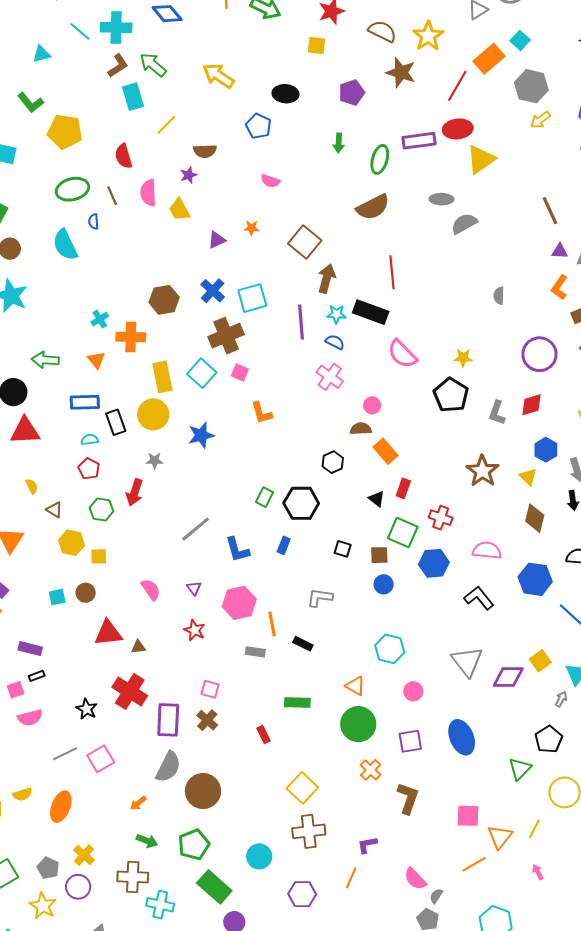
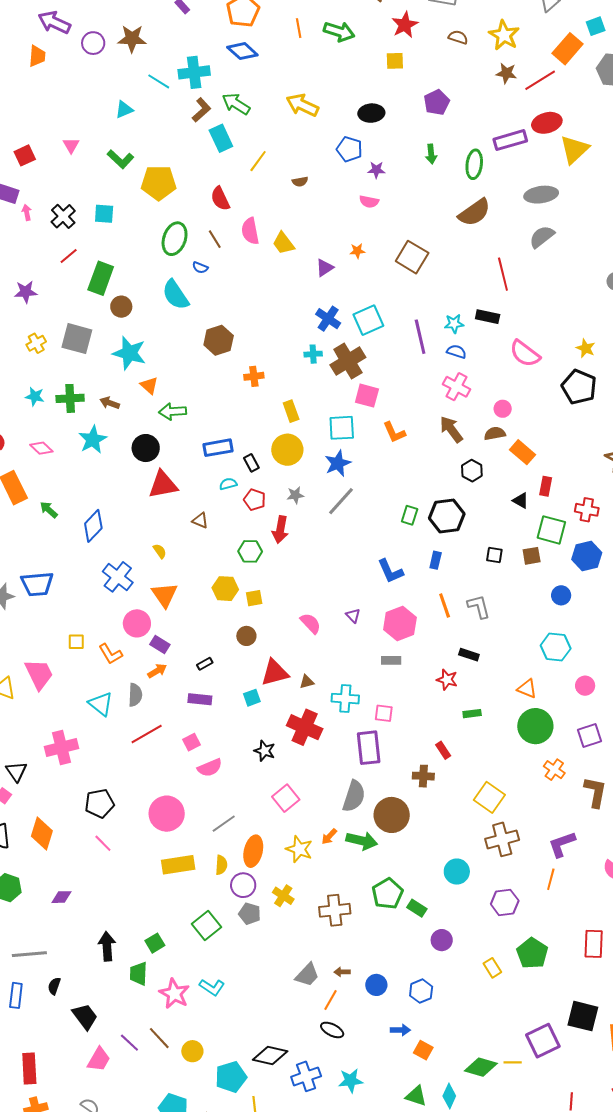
brown semicircle: (382, 31) -> (458, 37), size x0.7
cyan square: (520, 40) -> (596, 26), turned 36
brown star: (401, 72) -> (506, 73), moved, size x0.7
red line: (457, 86) -> (540, 80), turned 36
brown semicircle: (205, 151) -> (300, 182), size x0.7
purple star: (188, 175) -> (376, 170), moved, turned 30
green ellipse: (72, 189) -> (175, 239), turned -48
gray ellipse: (442, 199) -> (541, 195), size x1.4
blue semicircle: (94, 222) -> (200, 268), turned -56
gray semicircle: (464, 224) -> (542, 237), moved
brown arrow: (327, 278) -> (451, 429), moved, turned -44
brown hexagon: (164, 300) -> (219, 340), moved
black rectangle: (371, 312) -> (488, 317), size x0.7
cyan cross: (100, 319) -> (313, 354), moved, turned 36
orange cross: (131, 337) -> (254, 376), size x0.7
yellow star: (463, 358) -> (586, 348), turned 30
orange triangle: (96, 360) -> (149, 385), moved
pink square: (240, 372) -> (367, 396), size x1.4
cyan square: (202, 373) -> (342, 428), moved, turned -36
yellow rectangle: (162, 377) -> (291, 411), size x0.7
black rectangle: (116, 422) -> (251, 463), size x0.7
red pentagon: (89, 469) -> (255, 500), moved
yellow semicircle: (32, 486) -> (160, 551), moved
brown triangle: (54, 510) -> (200, 521), moved
gray line: (196, 529) -> (341, 501), moved
blue circle: (384, 584) -> (561, 595), moved
cyan square: (57, 597) -> (252, 698), moved
gray L-shape: (320, 598) -> (479, 607), turned 76
orange line: (272, 624) -> (445, 606), moved
red star: (195, 630) -> (447, 680), moved
gray rectangle: (255, 652) -> (391, 660), moved
black rectangle: (37, 676) -> (205, 664), moved
green rectangle: (297, 702) -> (472, 714), size x0.7
purple rectangle: (168, 720) -> (369, 748), moved
brown cross: (207, 720) -> (423, 776), moved, turned -30
gray line: (65, 754) -> (224, 824), moved
yellow semicircle: (22, 794) -> (221, 865), moved, turned -60
green arrow: (147, 841) -> (362, 841), moved, size x1.4
green pentagon: (194, 845) -> (387, 894), moved
purple L-shape: (367, 845) -> (562, 844), size x1.4
purple circle: (78, 887) -> (243, 885), moved
green rectangle: (214, 887) -> (417, 908), size x0.6
cyan cross: (160, 905) -> (345, 699), moved
yellow star: (43, 906) -> (299, 849), moved

